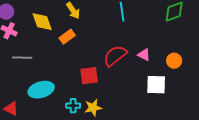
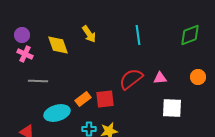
orange rectangle: (67, 37) -> (83, 99), moved
pink triangle: (144, 55) -> (160, 78), turned -32
orange circle: (174, 61) -> (198, 77), moved

